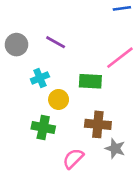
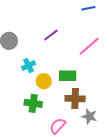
purple line: (56, 42) -> (51, 35), moved, turned -63
green rectangle: (90, 81) -> (68, 76), moved

